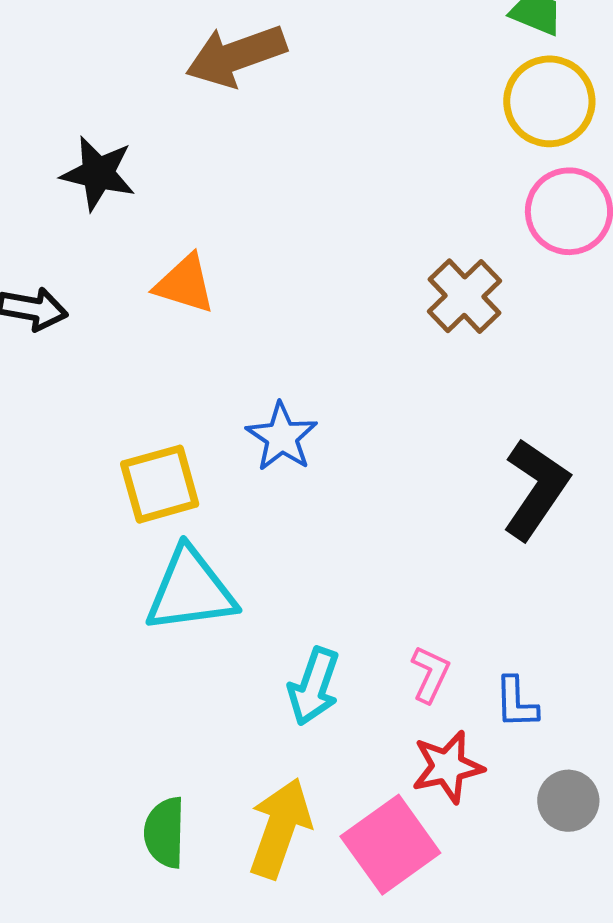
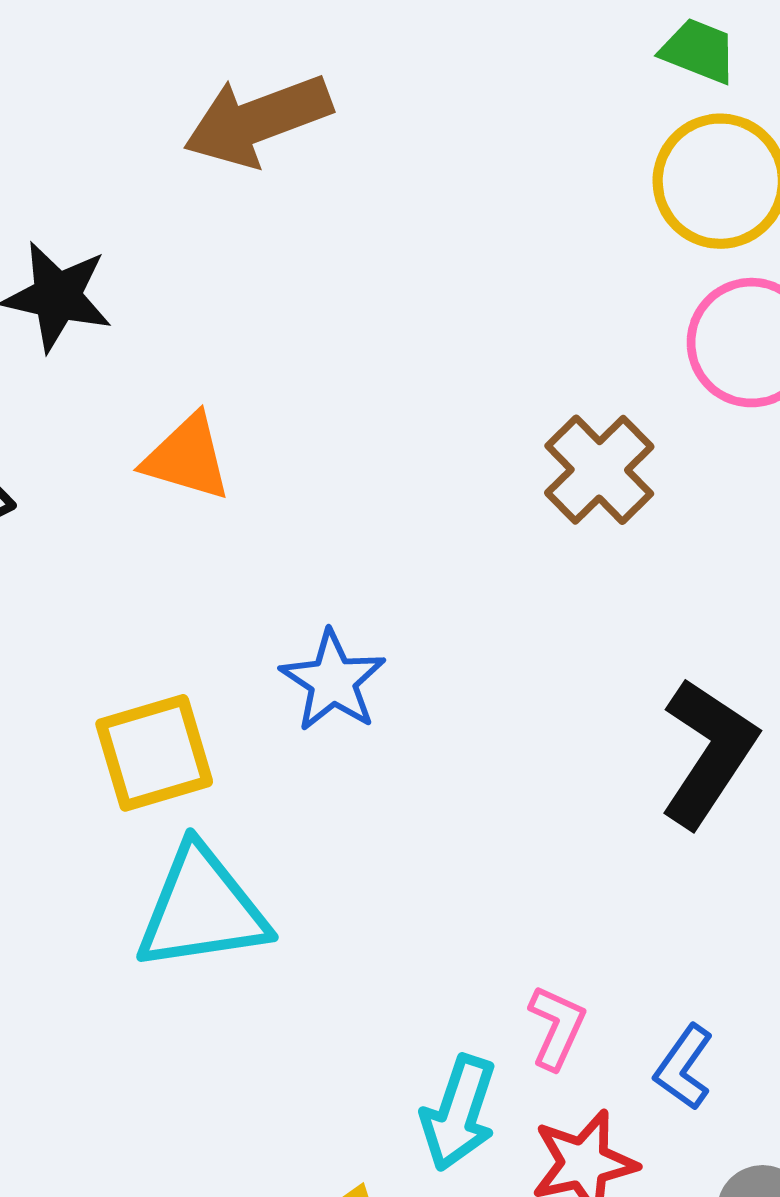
cyan arrow: (314, 686) -> (459, 1113), moved
blue L-shape: (516, 703) -> (684, 1067), turned 38

